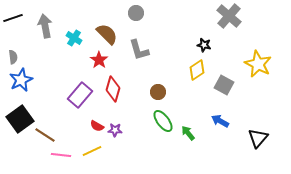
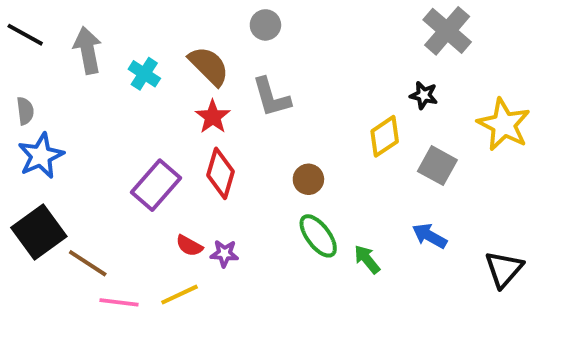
black line: (13, 18) -> (25, 35), turned 48
black star: (204, 45) -> (424, 95), moved
red star: (99, 60) -> (213, 117), moved

